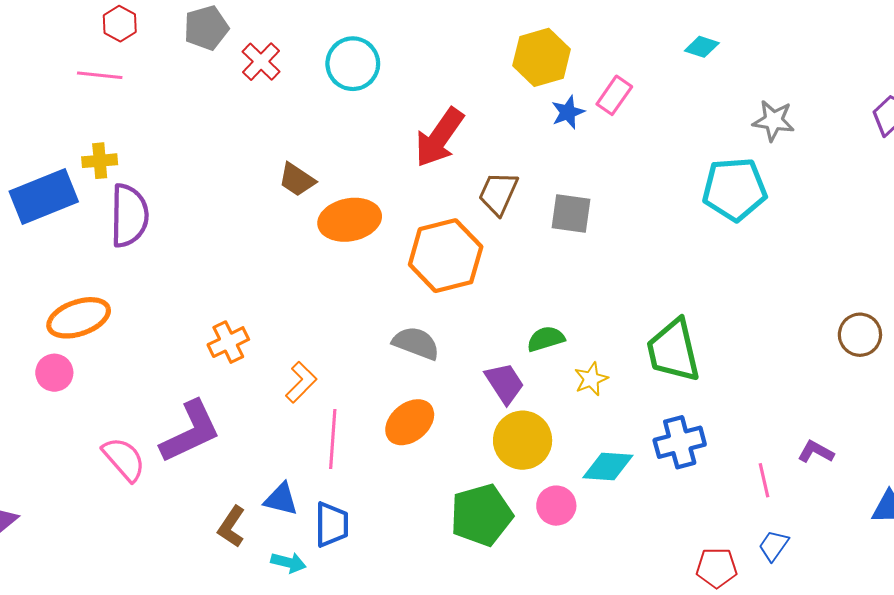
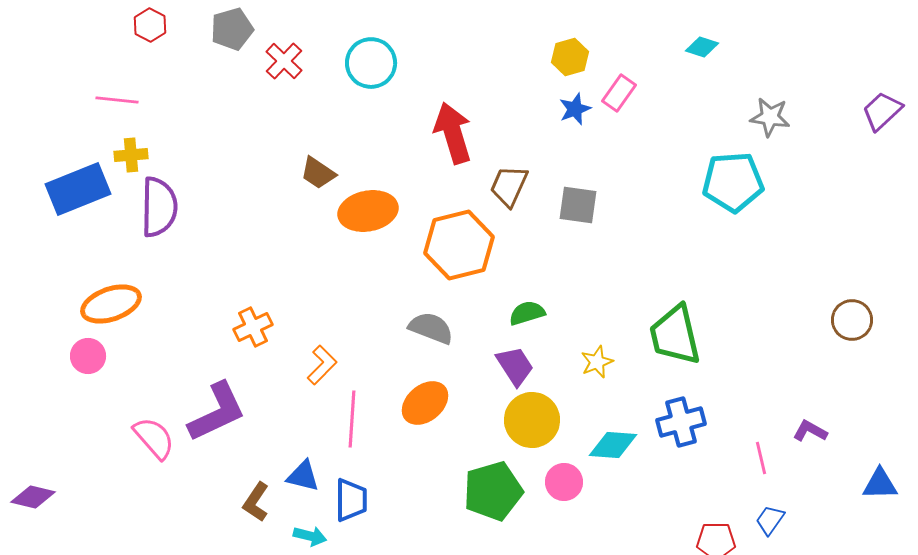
yellow hexagon: (542, 57) -> (570, 57), moved, size x0.7
pink line: (100, 75) -> (117, 100), moved
red arrow: (439, 138) -> (453, 133), turned 128
green semicircle: (546, 339) -> (527, 313), moved

